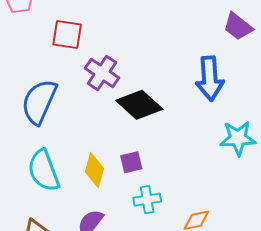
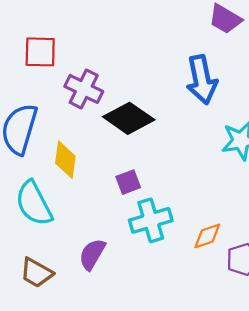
yellow diamond: (94, 170) -> (65, 160), moved
cyan cross: (147, 200) -> (151, 220), size x1.4

